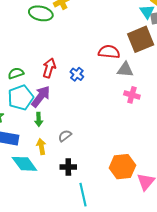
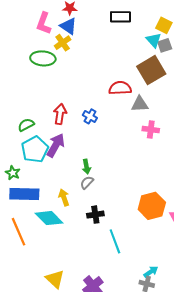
green arrow: (39, 119) -> (86, 167), moved

